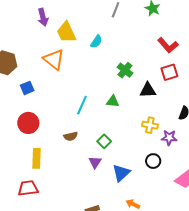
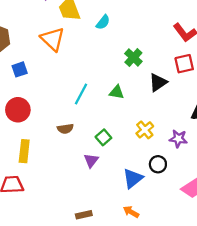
black triangle: (148, 90) -> (158, 83), turned -36
yellow cross: (150, 125) -> (145, 130), moved, turned 35
blue triangle: (121, 173) -> (133, 178), moved

